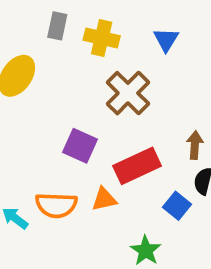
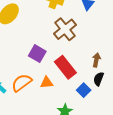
red rectangle: (137, 166) -> (65, 67), turned 70
orange semicircle: (56, 205) -> (22, 83), turned 135

